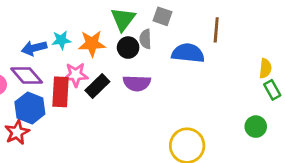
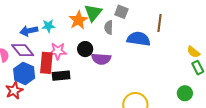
orange star: (92, 44) -> (78, 20), moved, turned -30
black circle: (128, 48) -> (85, 49), moved
yellow semicircle: (265, 68) -> (193, 52), turned 120
black rectangle: (97, 86) -> (61, 76), moved, turned 36

